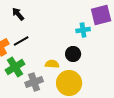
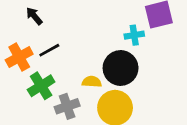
black arrow: (18, 14) -> (34, 16), moved
black circle: (73, 54) -> (121, 68), size x1.6

